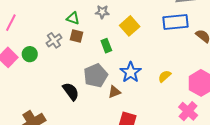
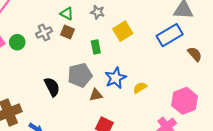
blue rectangle: (176, 22) -> (170, 35), turned -35
yellow semicircle: (165, 76) -> (140, 88), moved

